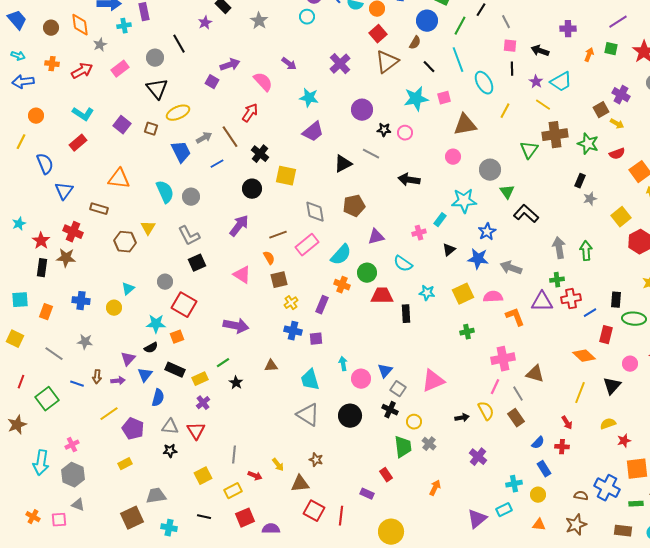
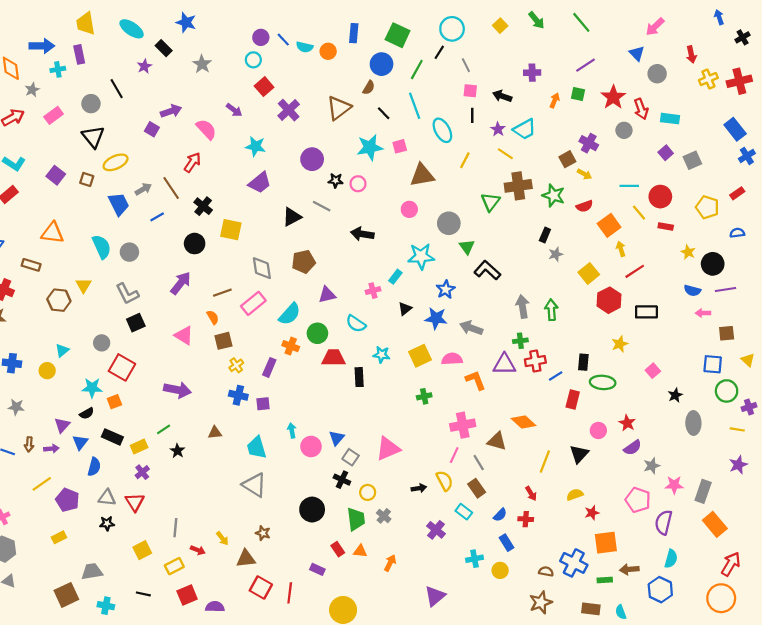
red square: (378, 34) -> (264, 87), moved
orange diamond: (584, 356) -> (524, 422), moved
black circle: (350, 416) -> (312, 510), moved
cyan rectangle: (504, 510) -> (464, 512), moved, turned 63
orange triangle: (539, 525) -> (360, 551), moved

